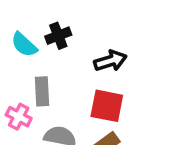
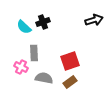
black arrow: (110, 61) -> (94, 20), moved
red square: (107, 106) -> (70, 61), turned -30

